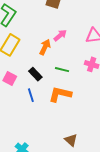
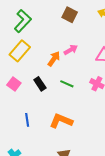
orange L-shape: (60, 94) -> (61, 121), moved
blue line: (31, 95) -> (27, 120), moved

